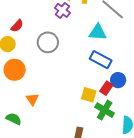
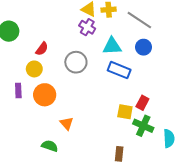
cyan triangle: (98, 32) -> (112, 46), moved
blue rectangle: (101, 60) -> (119, 70), moved
blue circle: (118, 80) -> (144, 47), moved

